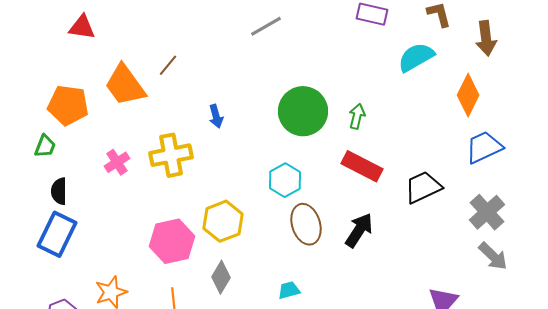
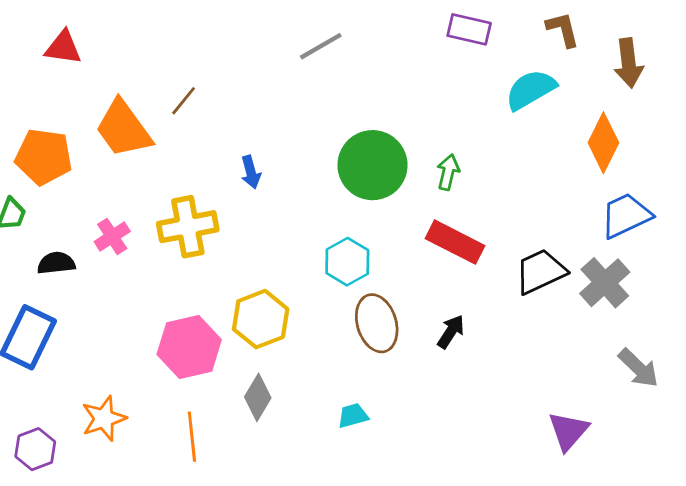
black semicircle: (59, 191) -> (56, 263), moved, turned 84
gray cross: (487, 212) -> (605, 283), moved
black arrow: (359, 230) -> (451, 332), size x0.7

